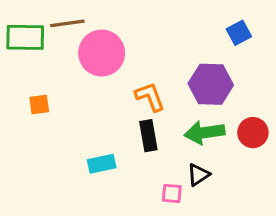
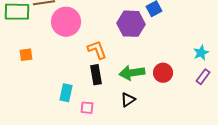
purple hexagon: (211, 84) -> (131, 24), moved
cyan rectangle: (102, 164) -> (66, 93), turned -66
pink square: (172, 193) -> (87, 108), moved

